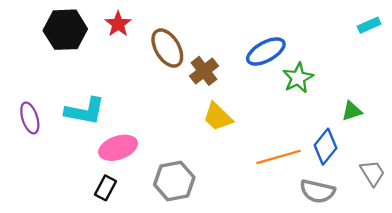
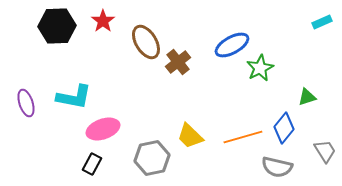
yellow trapezoid: (218, 117) -> (190, 136), moved

